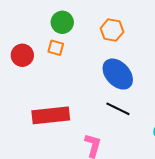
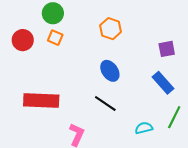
green circle: (62, 22) -> (53, 13), moved
blue ellipse: (118, 74) -> (110, 71), size x0.7

